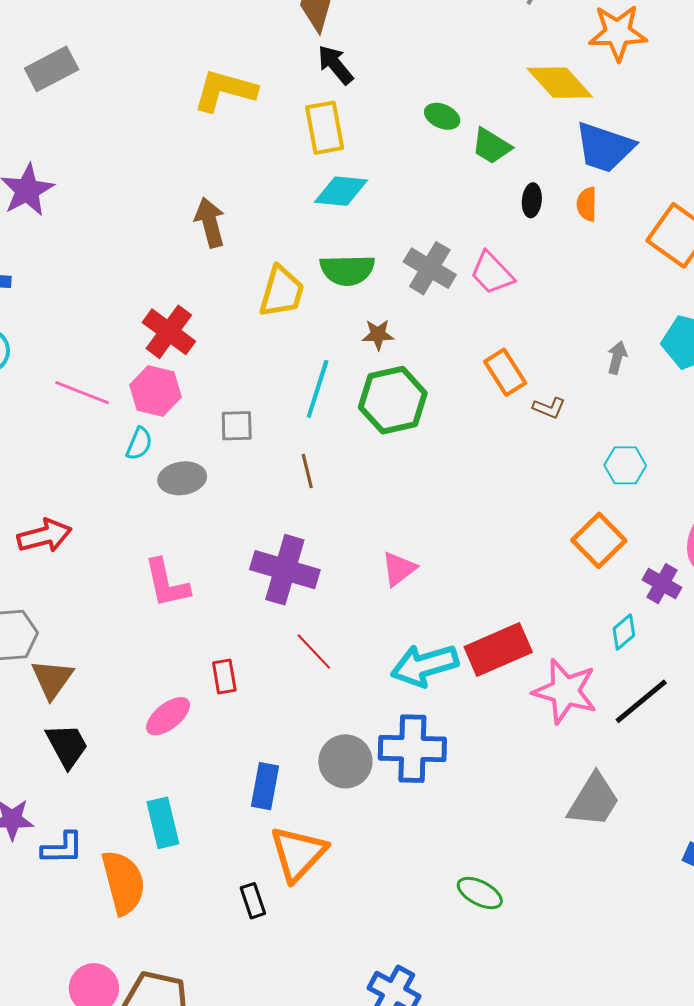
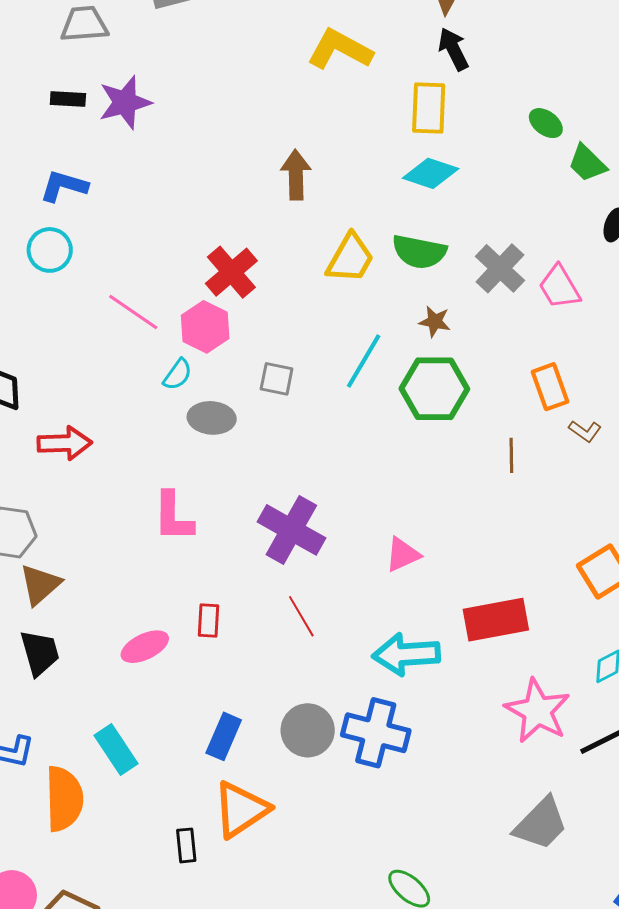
brown line: (307, 471) -> (511, 455), moved
red rectangle: (498, 650) -> (496, 620), moved
cyan rectangle: (163, 823) -> (116, 749), turned -33

